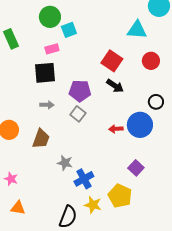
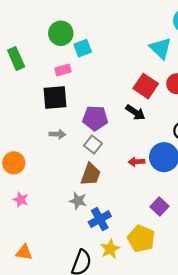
cyan triangle: (137, 30) -> (161, 48), turned 40
red square: (112, 61) -> (146, 86), moved
brown trapezoid: (41, 139) -> (91, 174), moved
pink star: (11, 179) -> (21, 200), moved
yellow star: (93, 205) -> (110, 249), turned 30

